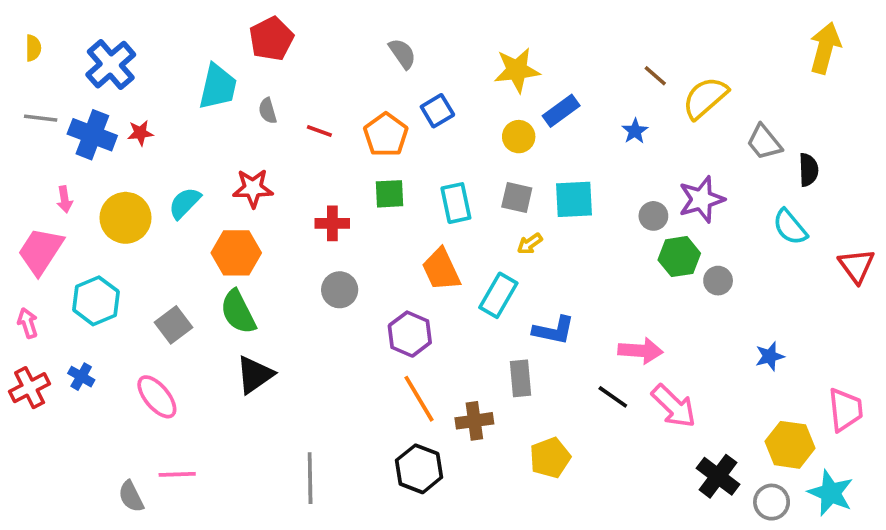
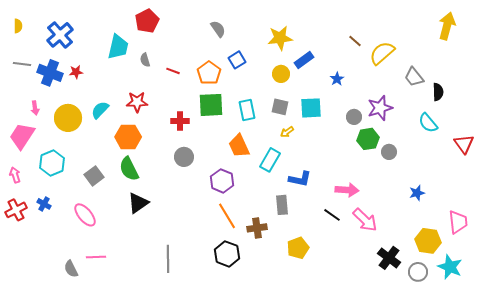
blue star: (635, 131) -> (337, 79), moved
green square: (389, 194) -> (211, 105), size x1.5

